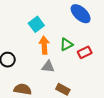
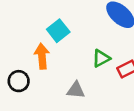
orange arrow: (44, 45) -> (42, 56), moved

